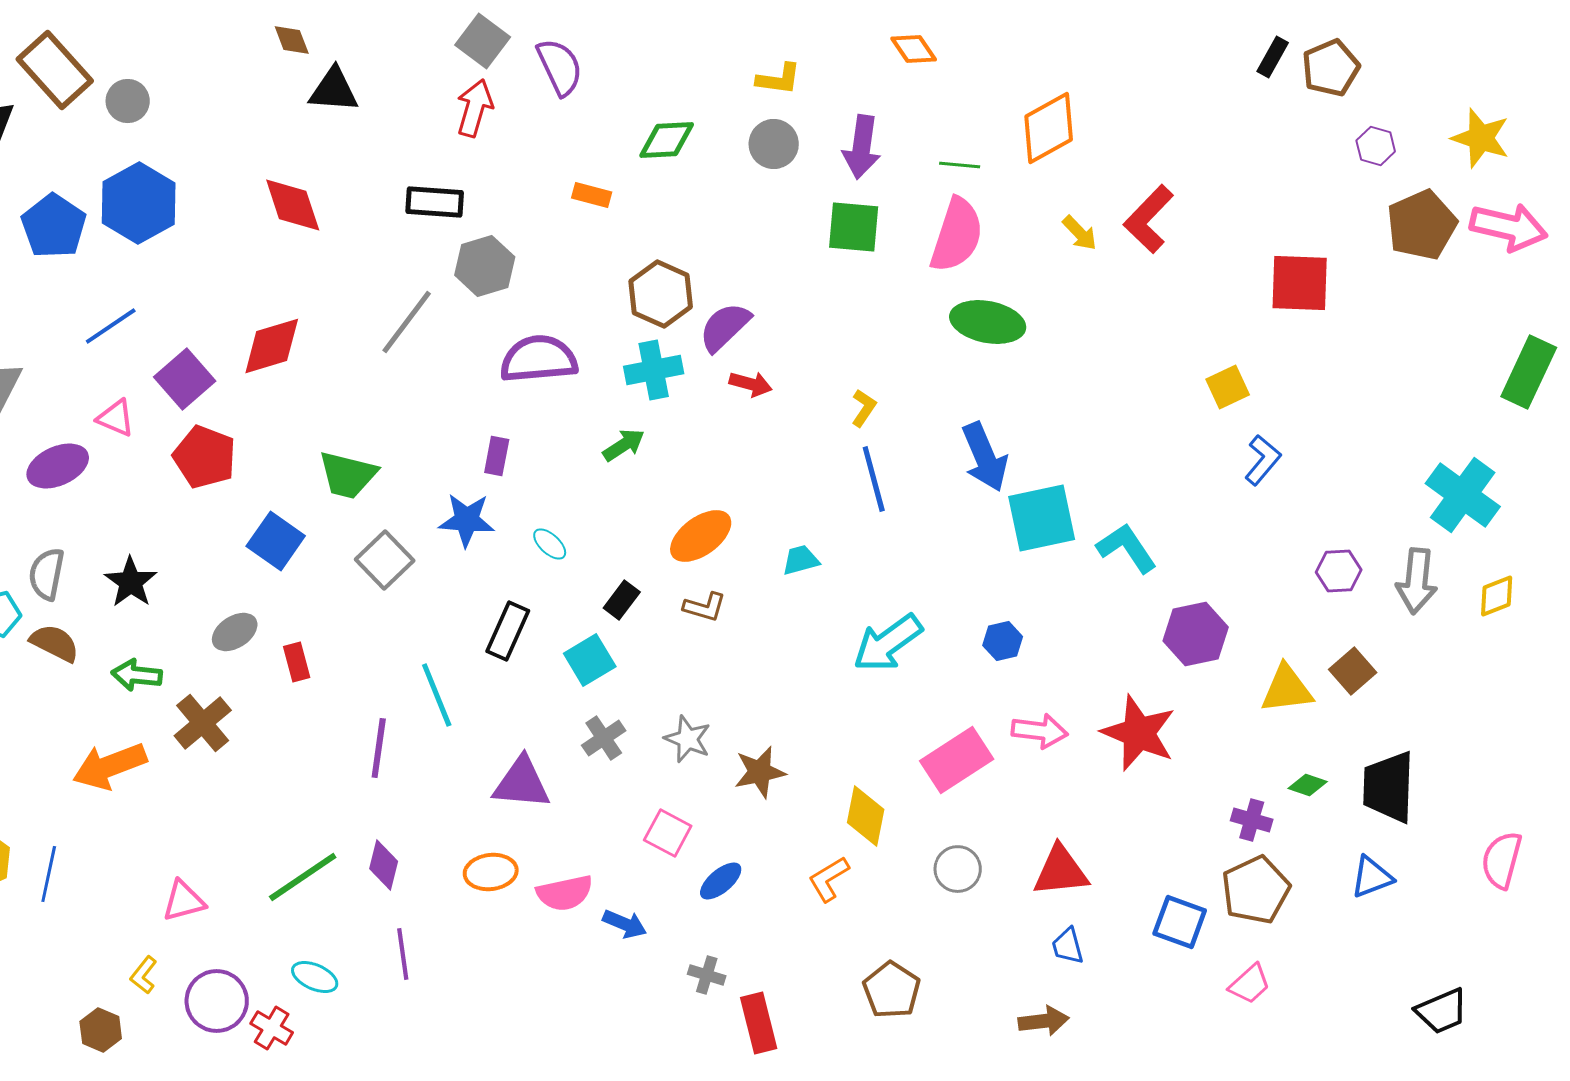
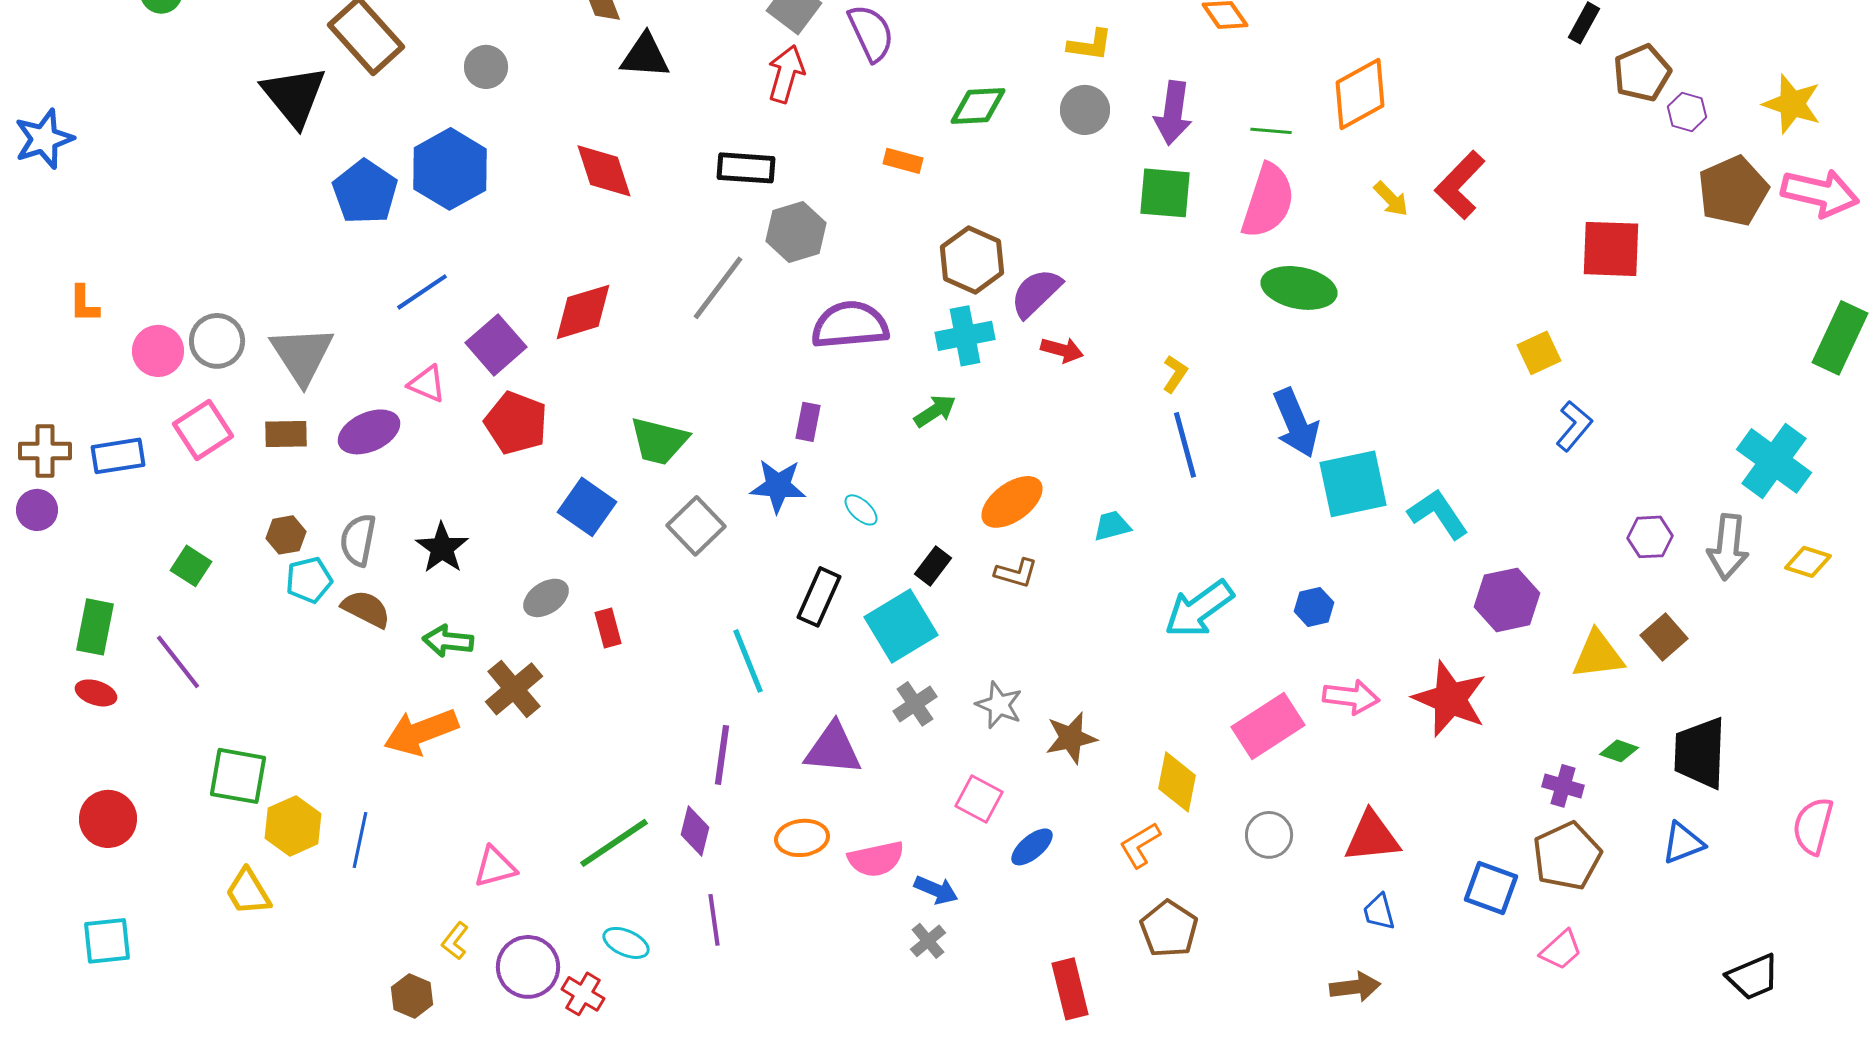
brown pentagon: (1331, 68) -> (1642, 73), moved
gray circle: (128, 101) -> (486, 67), moved
yellow diamond: (1497, 596) -> (1808, 562), turned 39
cyan square: (590, 660) -> (901, 626), size x1.4
purple line: (379, 748) -> (722, 755), moved
gray cross: (707, 975) -> (928, 941), moved, turned 33
brown pentagon: (892, 990) -> (1169, 929), moved

